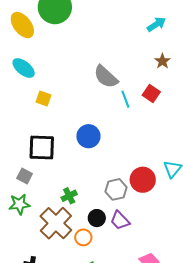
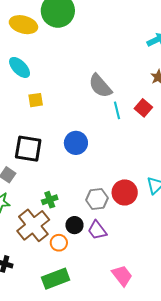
yellow ellipse: (22, 25) -> (23, 25), turned -44
yellow square: (43, 98) -> (36, 100), turned -35

